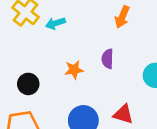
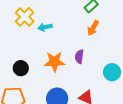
orange star: (74, 70) -> (55, 62), size x1.5

